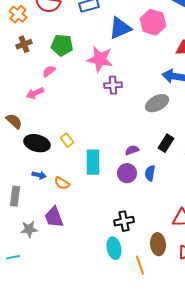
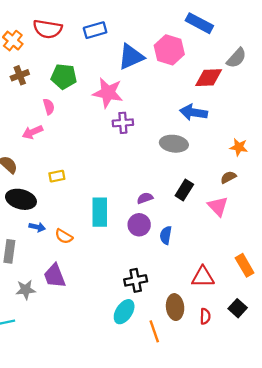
pink semicircle: (49, 71) -> (49, 107), turned 112
gray ellipse: (157, 103) -> (174, 144), turned 35
yellow rectangle: (67, 140) -> (57, 176), moved, turned -64
black ellipse: (37, 143) -> (21, 199), moved
blue semicircle: (150, 173) -> (166, 235), moved
cyan ellipse: (114, 248) -> (124, 312), turned 45

